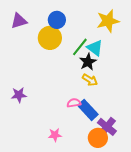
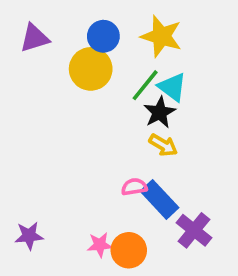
yellow star: (108, 21) -> (161, 36), moved, turned 30
purple star: (19, 95) -> (29, 236), moved
orange circle: (98, 138) -> (129, 250), moved

